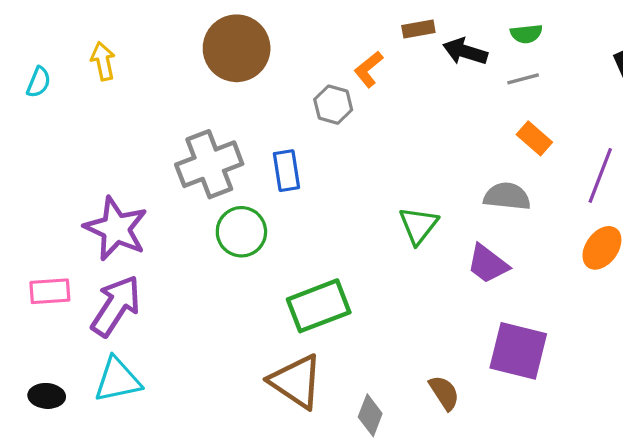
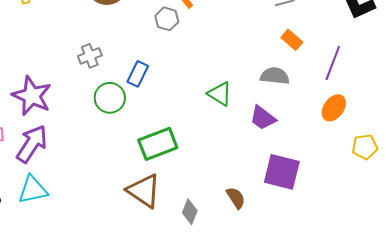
gray cross: (209, 164) -> (90, 56), size x0.6
blue rectangle: (286, 171) -> (138, 74), moved, turned 35
green triangle: (418, 225) -> (220, 94), turned -36

